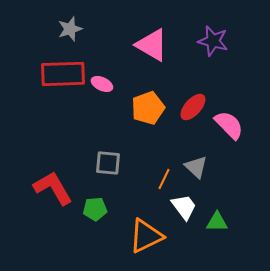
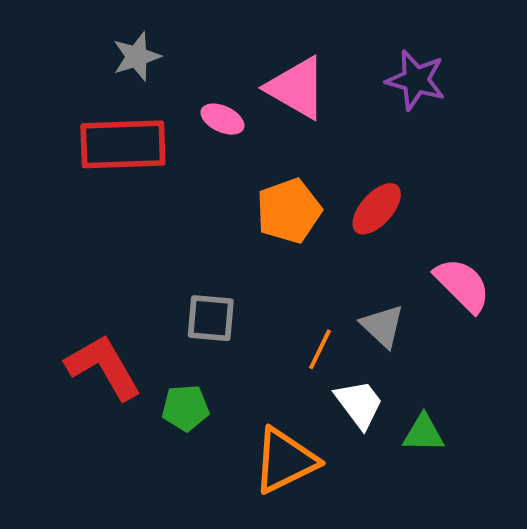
pink ellipse: (102, 84) -> (222, 119), moved
pink semicircle: (229, 125) -> (463, 285), moved

